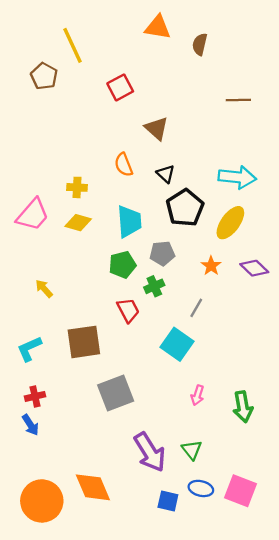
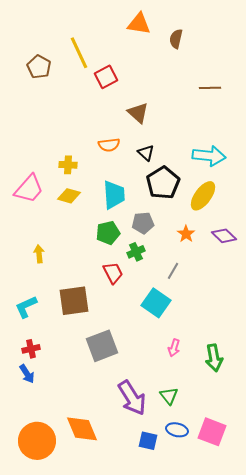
yellow line: (72, 45) -> (79, 53), moved
orange semicircle: (124, 165) -> (109, 145), turned -75
yellow arrow: (44, 289) -> (39, 254), turned 36

